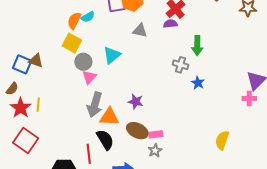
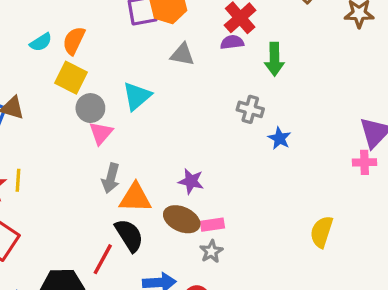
cyan semicircle: (88, 17) -> (41, 42), moved
green arrow: (197, 46) -> (274, 59), moved
purple star: (136, 102) -> (191, 181), moved
gray arrow: (95, 105) -> (111, 178), size x0.7
red line: (89, 154) -> (103, 259), turned 36

